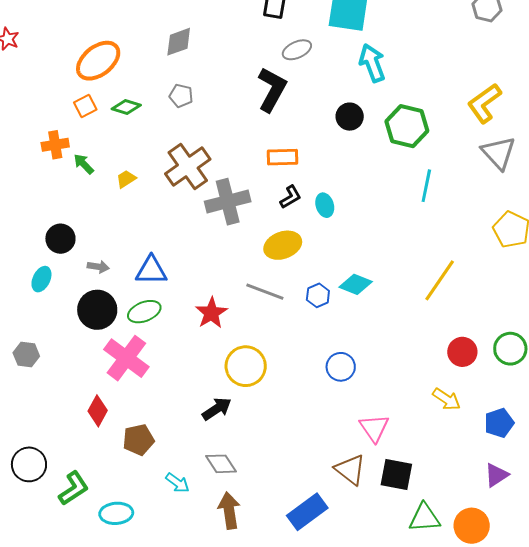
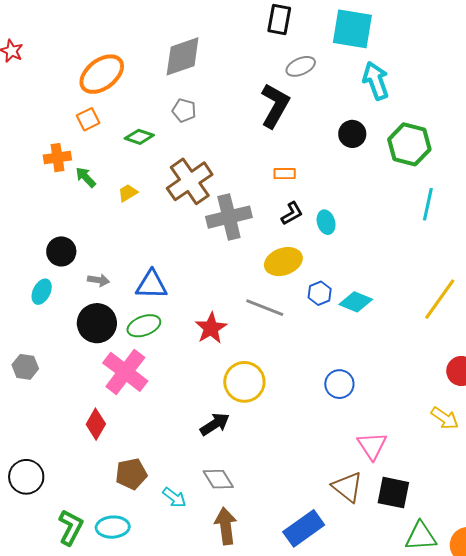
gray diamond: (179, 42) -> (183, 56), size x1.4
green diamond: (126, 107) -> (139, 137), moved
orange rectangle: (283, 157) -> (285, 174), size x0.7
blue hexagon: (318, 295) -> (320, 293), moved
brown pentagon: (138, 440) -> (131, 474), moved
green L-shape: (74, 488) -> (71, 527), moved, turned -30

